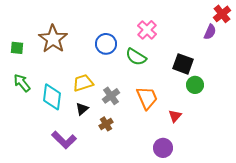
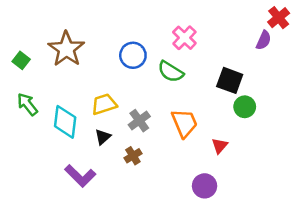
green square: (17, 48) -> (21, 60), turned 32

